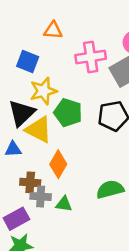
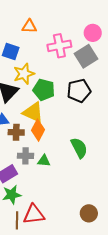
yellow triangle: (39, 130) -> (33, 112), moved
brown cross: (30, 182) -> (16, 132), moved
green semicircle: (110, 189) -> (79, 148), turned 80

